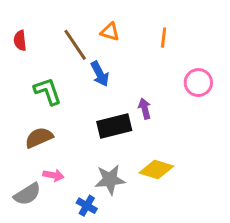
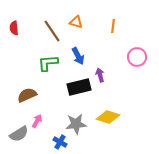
blue arrow: (100, 74) -> (78, 56), moved
green L-shape: (48, 91) -> (48, 63), moved, turned -75
pink arrow: (53, 175) -> (37, 121), turned -72

